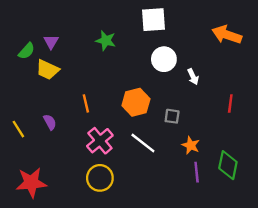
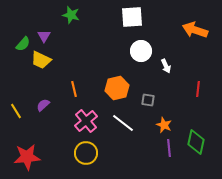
green star: (106, 41) -> (71, 15), moved
purple semicircle: (50, 122) -> (43, 105), turned -104

